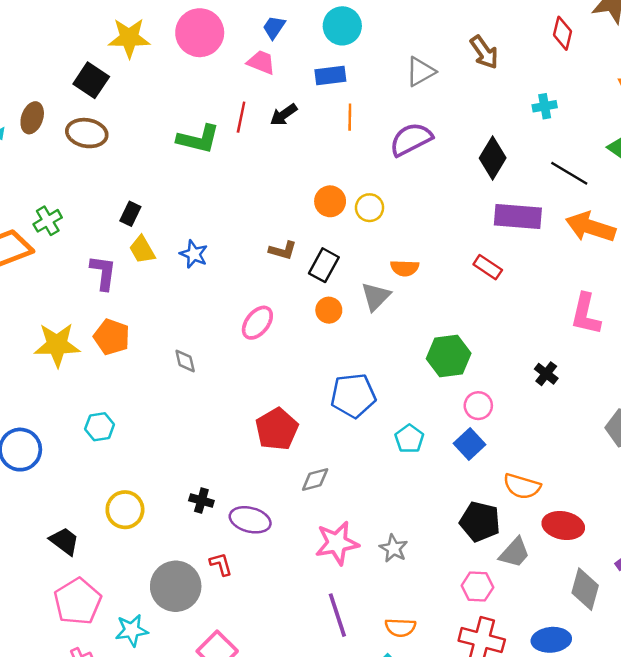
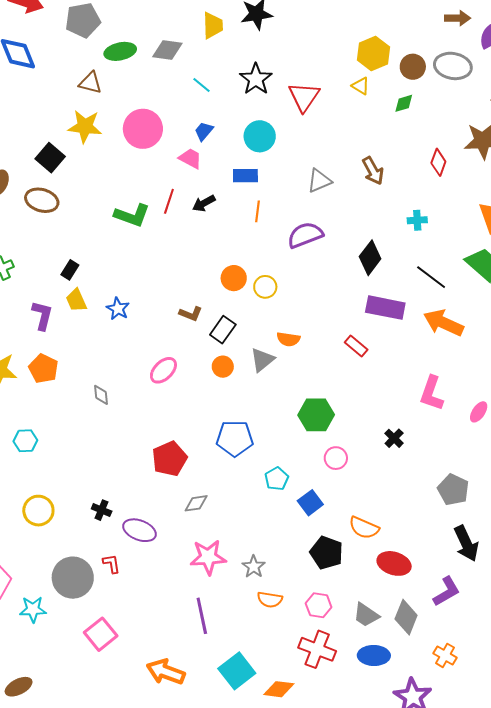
blue square: (469, 444) -> (310, 503), moved
gray trapezoid: (515, 553) -> (366, 615), moved, turned 76
orange semicircle: (400, 627) -> (270, 600), moved

